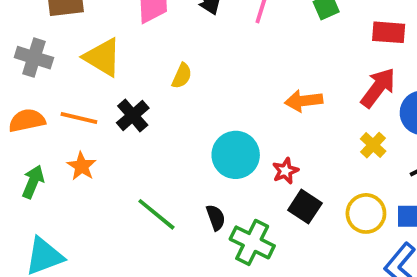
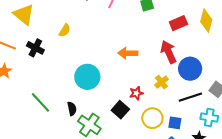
red rectangle: (389, 32) -> (178, 23), turned -36
red arrow: (378, 88) -> (169, 52), turned -70
black cross: (133, 115) -> (35, 48), turned -30
red star: (285, 171) -> (136, 93), moved

